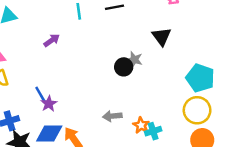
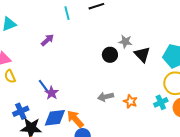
black triangle: (162, 37) -> (142, 54), moved
gray star: (134, 60) -> (125, 42), moved
cyan cross: (153, 131) -> (161, 102), moved

